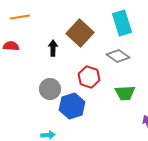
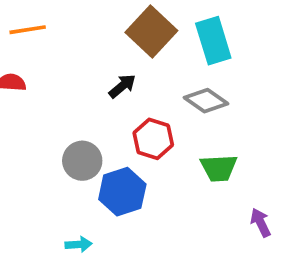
brown square: (80, 33) -> (151, 31), moved
black arrow: (53, 48) -> (122, 86), moved, turned 49

